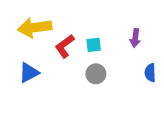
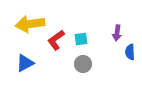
blue semicircle: (150, 73) -> (130, 52), moved

